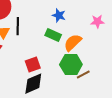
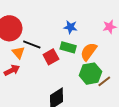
black line: (18, 26) -> (32, 44), turned -60
red square: (33, 65) -> (51, 57), moved

